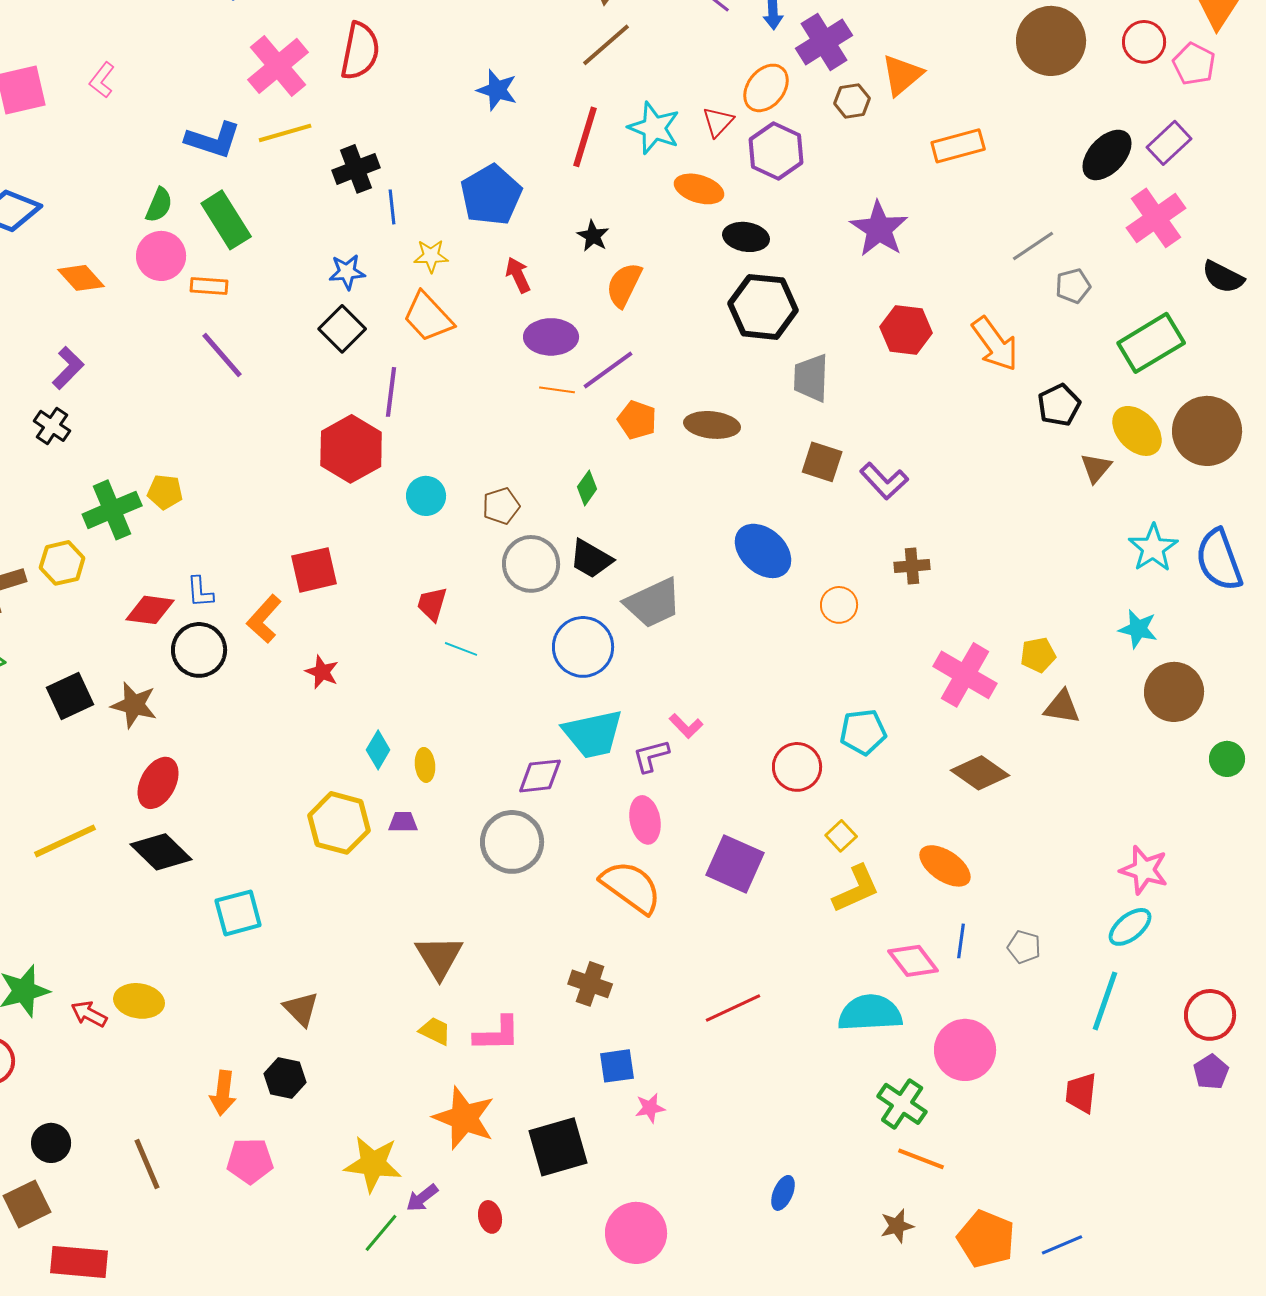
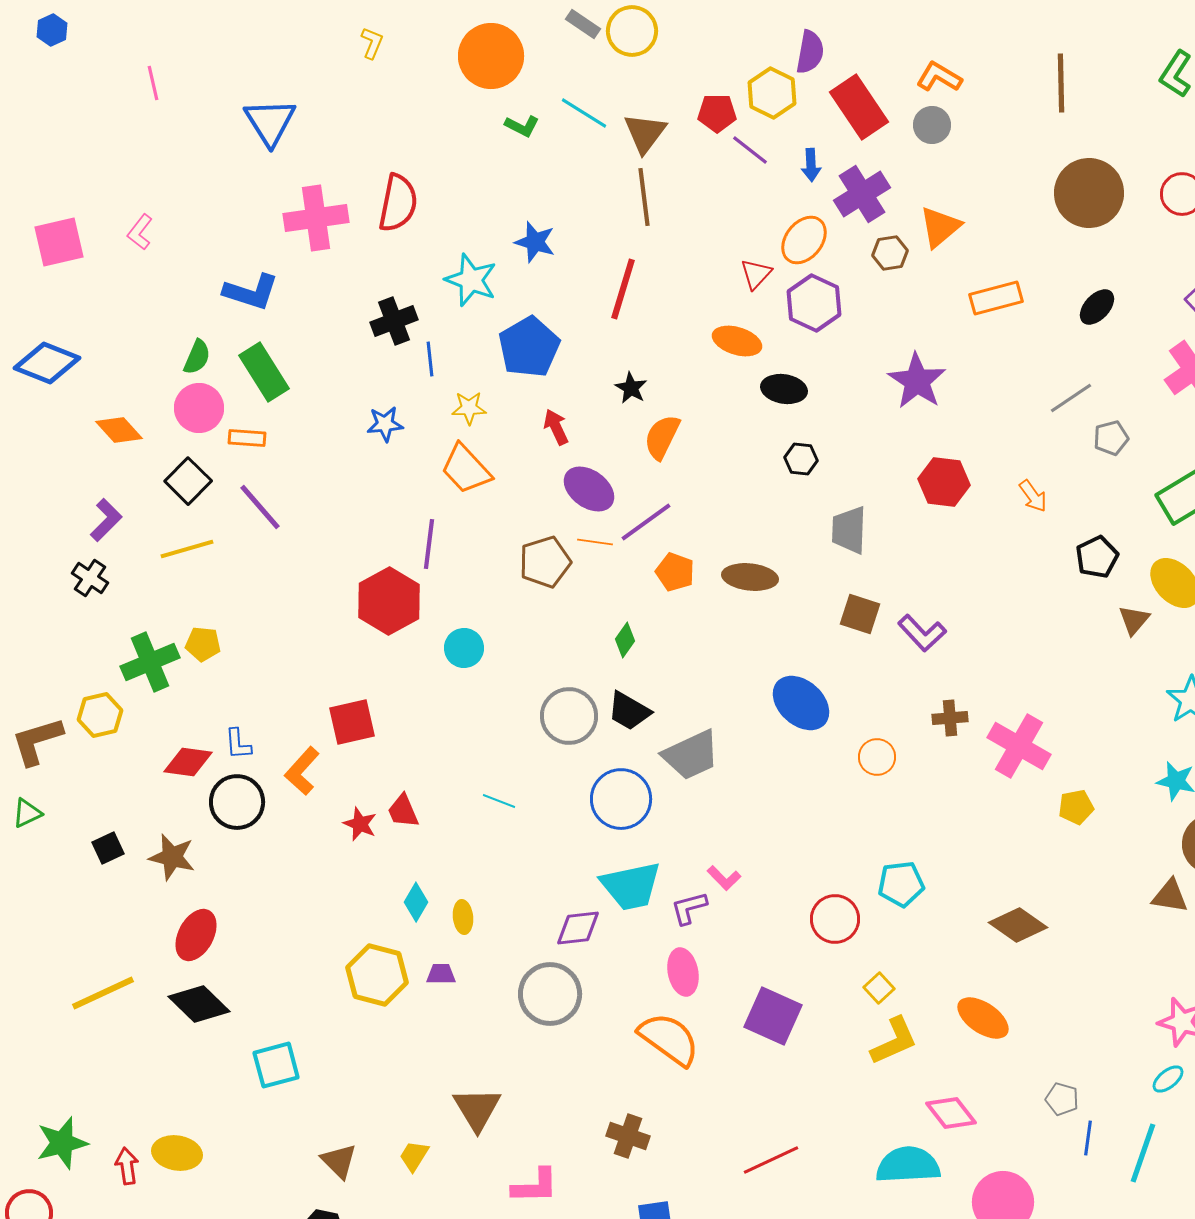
brown line: (606, 45) -> (644, 197), turned -56
pink cross: (278, 66) -> (316, 218), turned 32
cyan star: (654, 128) -> (471, 280), moved
yellow line: (285, 133) -> (187, 549), moved
black ellipse: (1107, 155) -> (1097, 307), moved, size x0.7
black hexagon: (763, 307) -> (801, 459), size x0.5
black square: (342, 329) -> (188, 481), moved
purple ellipse: (551, 337) -> (589, 489), turned 36
orange arrow: (995, 344) -> (1033, 496), size x0.6
brown pentagon: (501, 506) -> (545, 562), moved, size x1.4
red trapezoid: (432, 604) -> (403, 811), moved, turned -39
pink cross: (965, 675) -> (1019, 746), moved
black square: (70, 696) -> (108, 848), size x0.7
brown triangle: (1062, 707) -> (1170, 896), moved
cyan ellipse: (1130, 927) -> (1168, 1079), size x0.7
blue line: (961, 941) -> (1088, 1138), moved
red arrow: (89, 1014) -> (127, 1166), turned 54
yellow trapezoid: (435, 1031) -> (414, 1156), moved, turned -84

